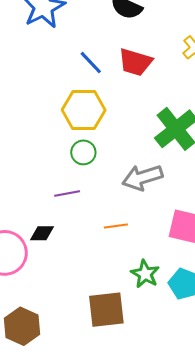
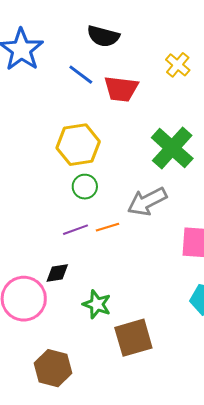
blue line: (91, 63) -> (81, 75), moved
orange line: (116, 226) -> (108, 227), moved
green star: (145, 274) -> (97, 304), moved

